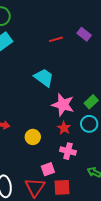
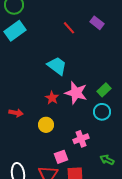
red line: (56, 39) -> (69, 28), turned 64
red star: (64, 128) -> (52, 98), moved
pink cross: (68, 151) -> (81, 139), turned -35

